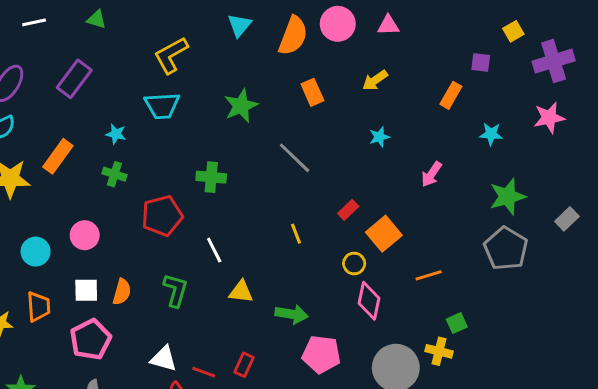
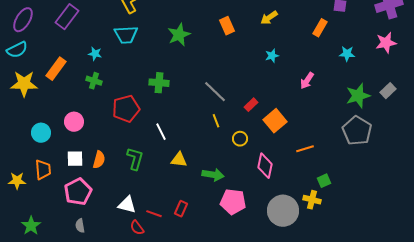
gray line: (295, 158) -> (215, 92), moved
gray rectangle: (567, 219) -> (388, 91), moved
yellow circle: (354, 263) -> (240, 139), moved

